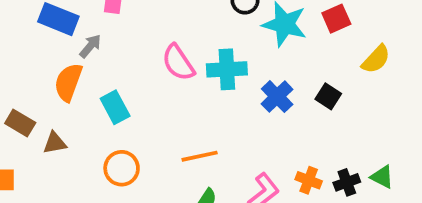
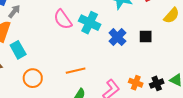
cyan cross: (227, 69) -> (90, 23), turned 30
black square: (328, 96) -> (146, 36), turned -32
cyan rectangle: (115, 107) -> (18, 50), moved

